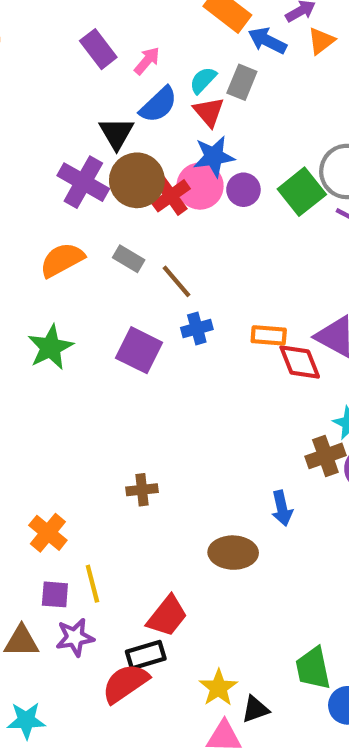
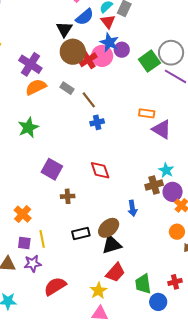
blue star: (214, 156) -> (109, 42), turned 30
purple cross: (83, 182) -> (30, 64), moved
purple circle: (243, 190) -> (122, 50), moved
orange rectangle: (269, 335) -> (147, 113), moved
purple square: (139, 350) -> (52, 169), moved
red diamond: (300, 362) -> (100, 170), moved
brown ellipse: (233, 553) -> (109, 228), turned -45
red trapezoid: (167, 616) -> (115, 273), moved
black rectangle: (146, 655) -> (81, 234), moved
black triangle: (255, 709) -> (112, 245), moved, size x1.5

